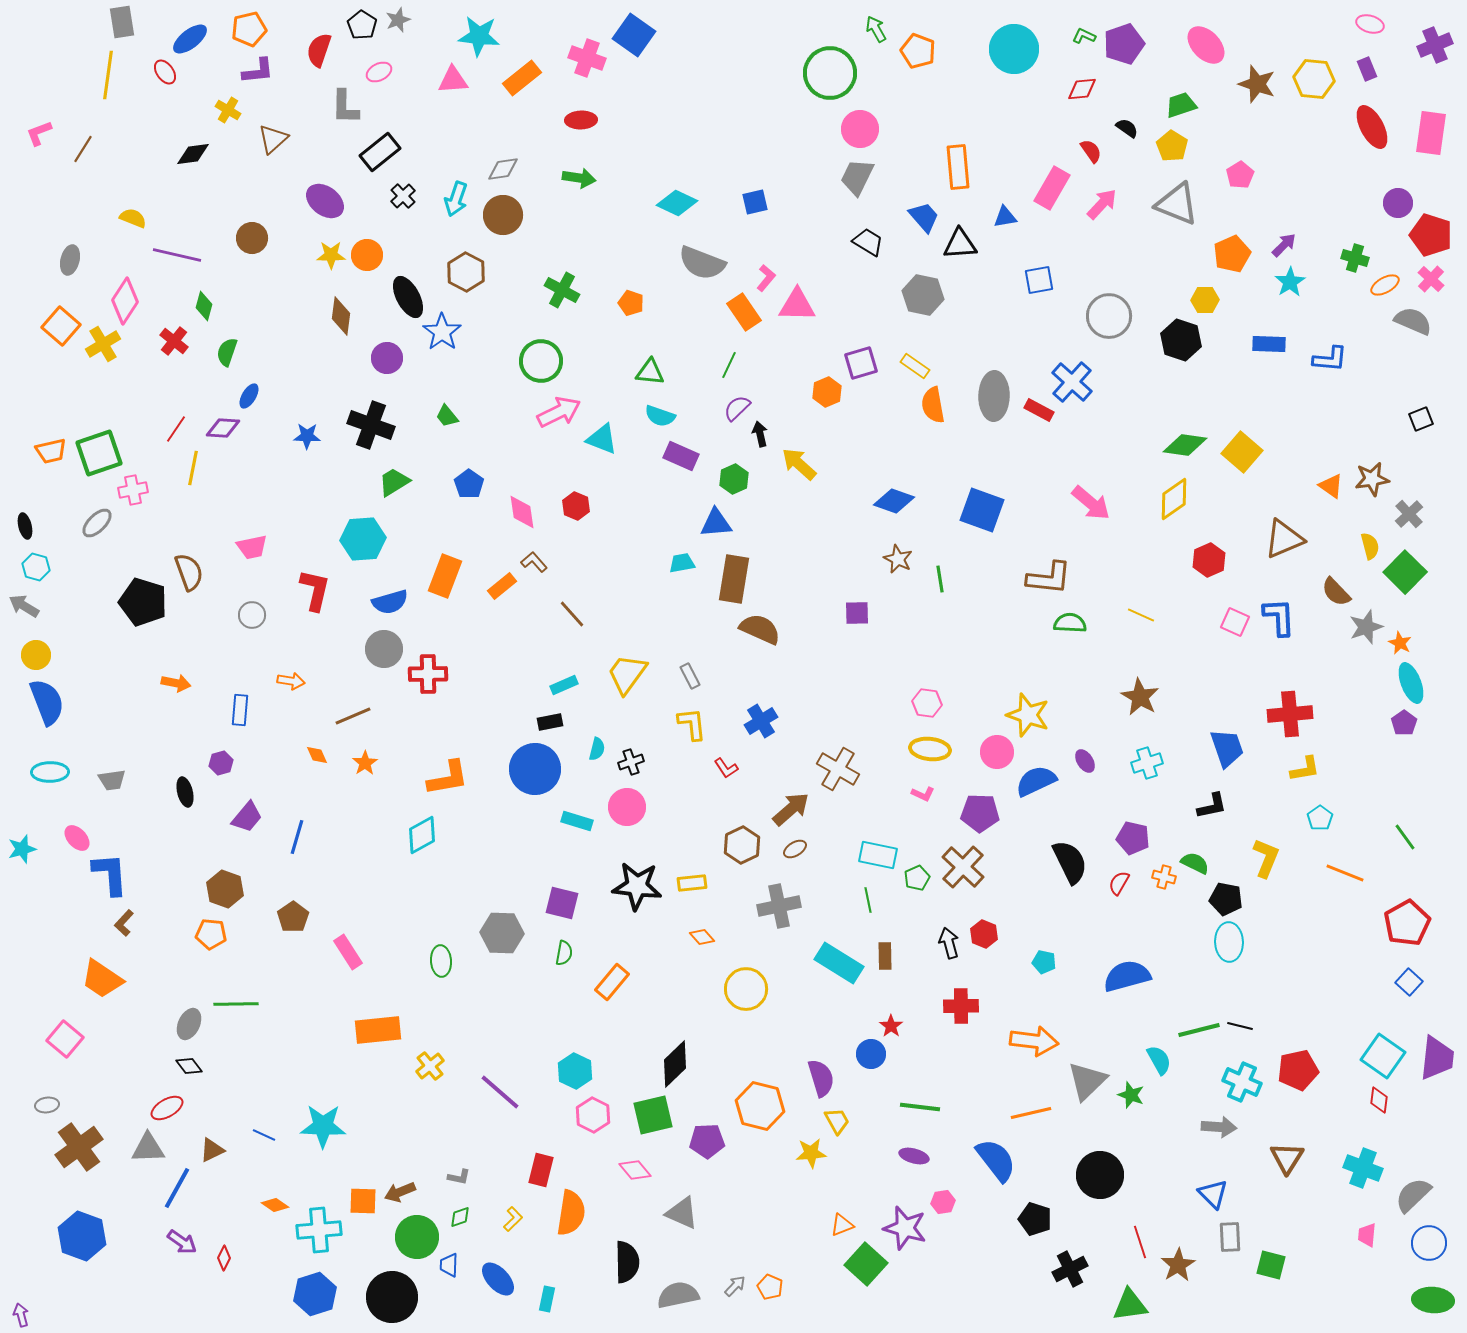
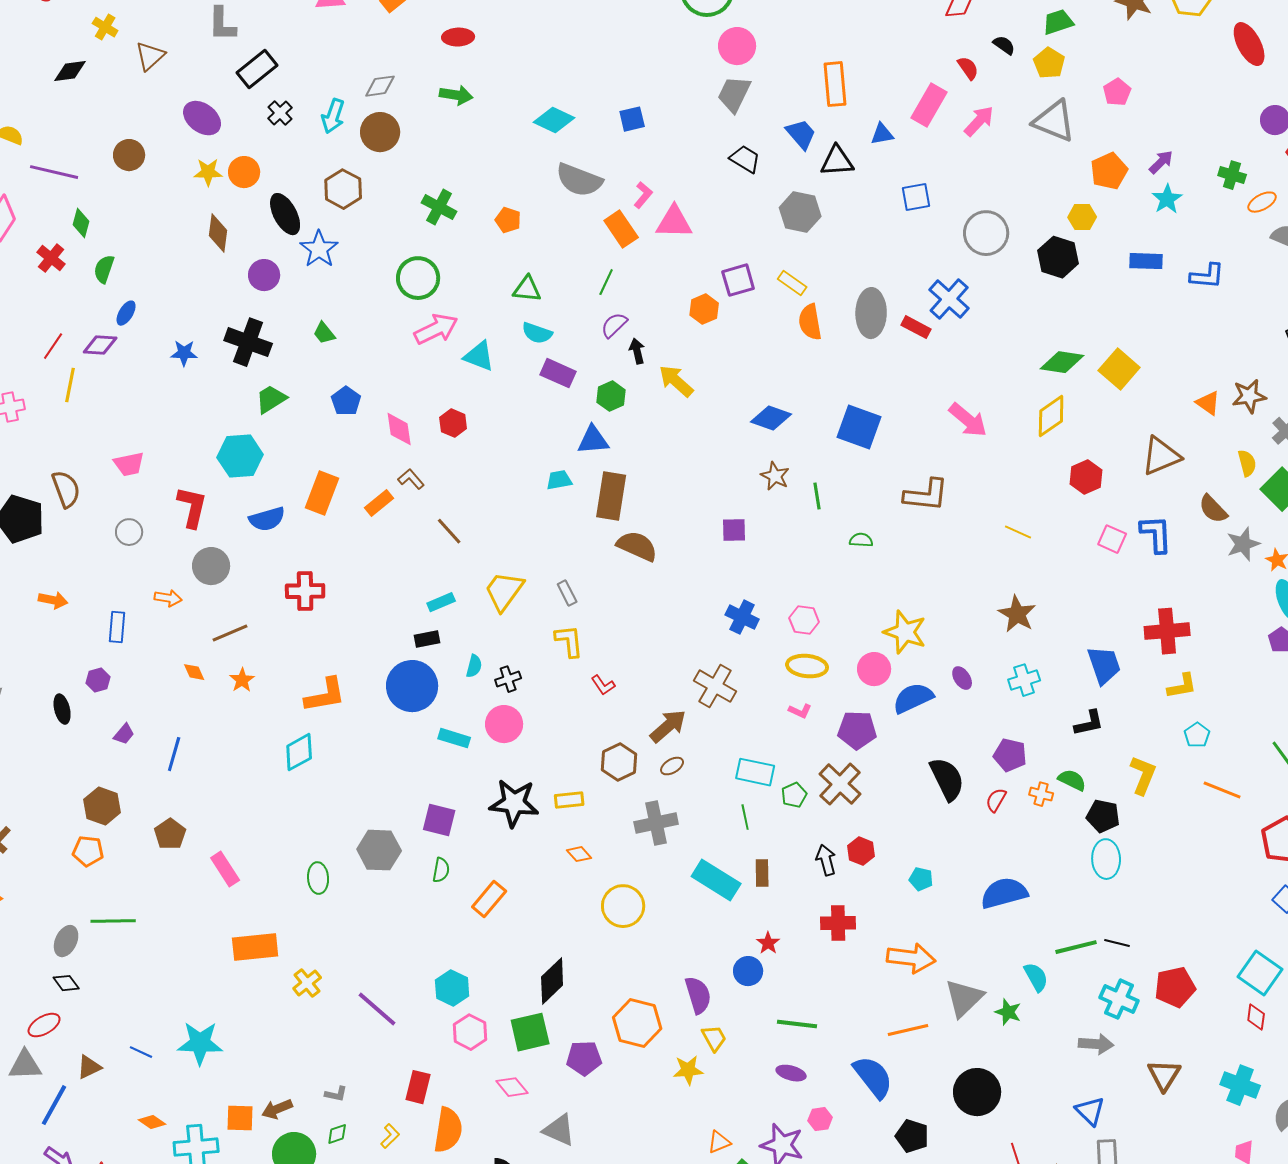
green semicircle: (1070, 623) -> (861, 540), moved, size x0.7
gray circle: (384, 649) -> (211, 566), moved
blue cross: (761, 721) -> (742, 617), moved, turned -32
purple trapezoid: (247, 817) -> (124, 734), size x0.7

